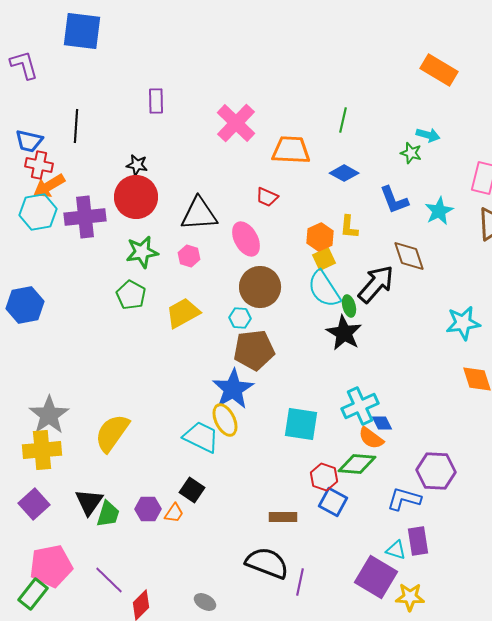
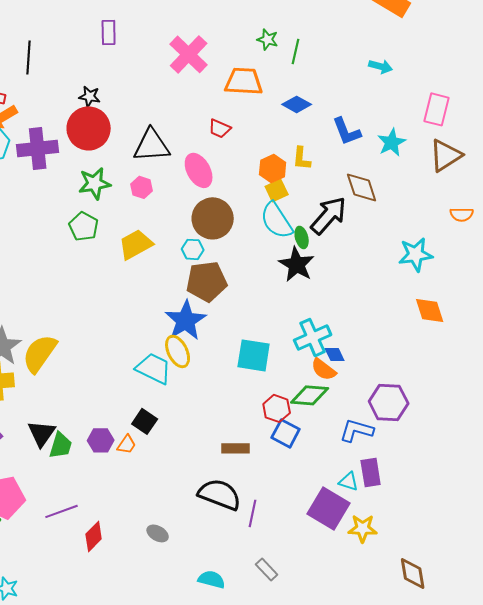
green star: (411, 153) -> (268, 39), moved
yellow semicircle: (112, 433) -> (40, 353), moved
purple line: (109, 580) -> (62, 511), turned -64

